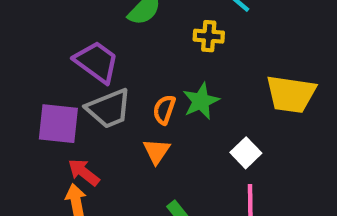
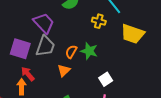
yellow trapezoid: (291, 94) -> (133, 34), moved
green star: (201, 101) -> (89, 51), turned 30
gray trapezoid: (109, 109) -> (45, 46), turned -60

